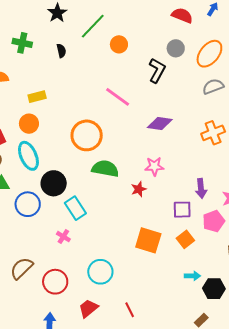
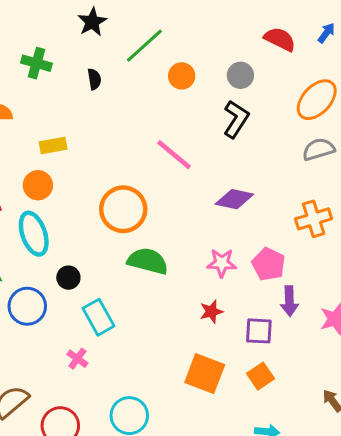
gray circle: (176, 48) -> (240, 75), moved
black circle: (54, 183) -> (68, 278), size x0.6
red star: (139, 189) -> (211, 312), moved
pink pentagon: (214, 221) -> (268, 264), moved, turned -30

